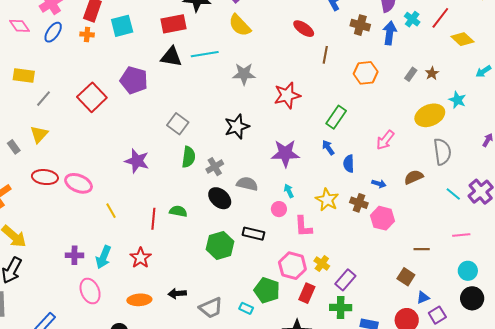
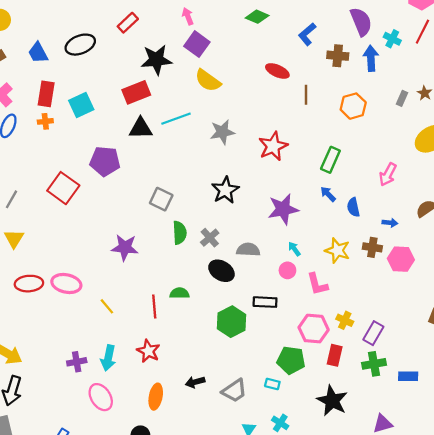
orange ellipse: (139, 300) -> (156, 397), turned -65

